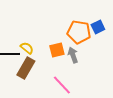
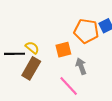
gray arrow: (73, 55) -> (81, 66), moved

